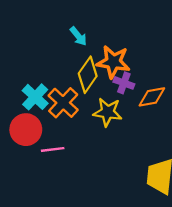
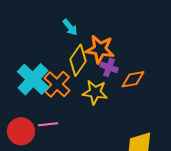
cyan cross: (35, 97) -> (33, 79), size x1.4
red circle: (26, 130) -> (21, 131), moved

